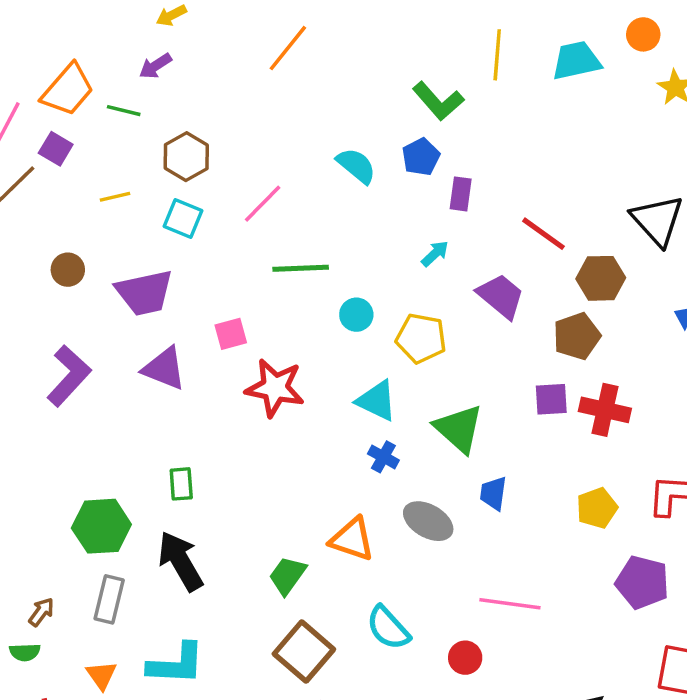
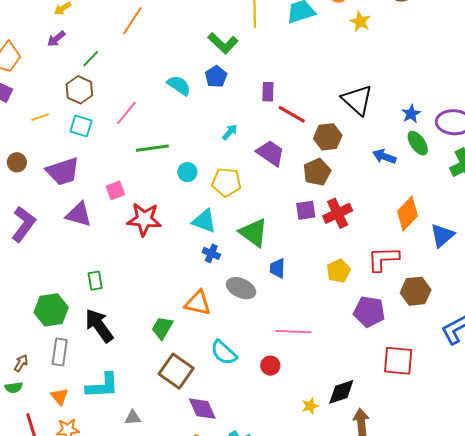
green line: (124, 111) -> (91, 59), moved, turned -54
purple rectangle: (461, 194) -> (268, 92), moved
red cross: (605, 410) -> (338, 213), turned -32

